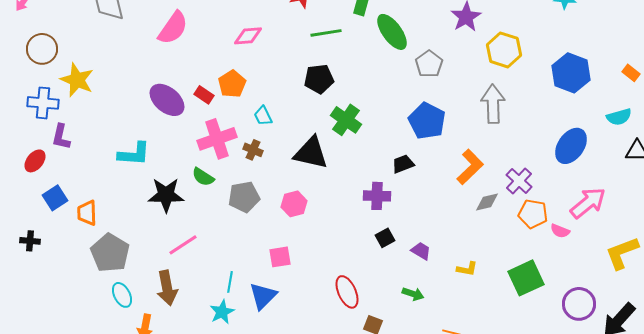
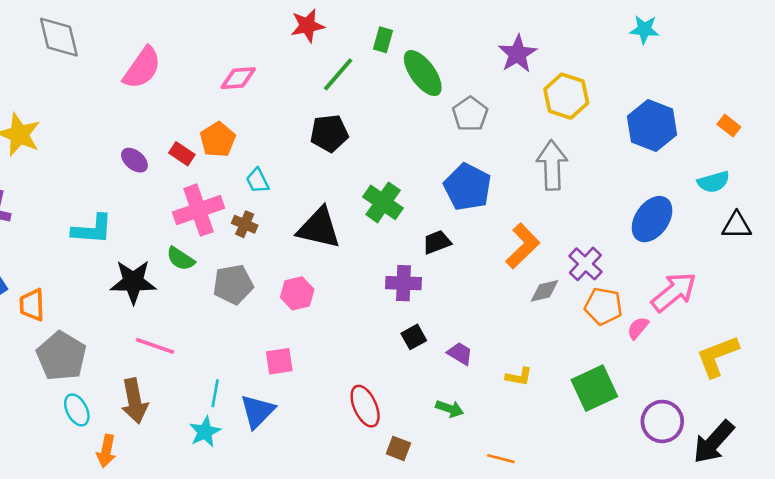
green line: (326, 33) -> (338, 74), turned -40
purple ellipse: (167, 100) -> (134, 160), size x0.6
green cross: (346, 120) -> (383, 202), moved
pink semicircle: (560, 231) -> (638, 328), turned 108
pink line: (183, 245) -> (155, 346), turned 52

